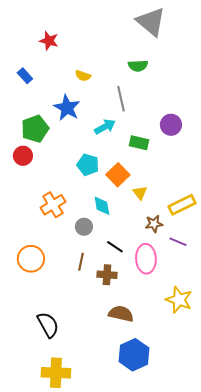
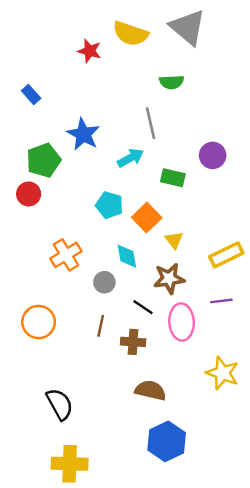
red star: (49, 41) -> (90, 51), moved
yellow semicircle: (83, 76) -> (131, 34), moved, size x1.8
brown star: (154, 224) -> (169, 279), moved, size x1.4
purple line: (178, 242) -> (221, 301), turned -30

